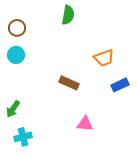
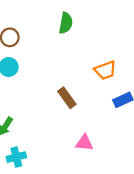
brown rectangle: (69, 83) -> (67, 98), turned 30

